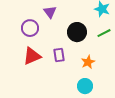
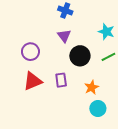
purple triangle: (50, 12) -> (64, 36), moved
cyan circle: (85, 86) -> (98, 108), moved

